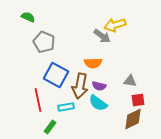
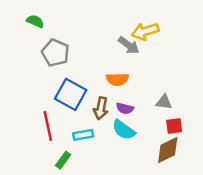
brown arrow: (80, 86) -> (101, 108), size x0.7

